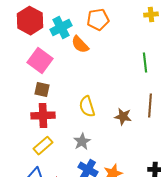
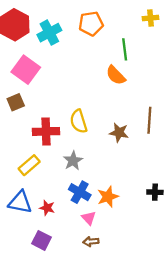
orange semicircle: (80, 45) -> (116, 75), moved
green line: (145, 63) -> (125, 49), moved
brown square: (42, 90) -> (16, 102), moved, turned -35
red cross: (43, 116) -> (46, 131), moved

